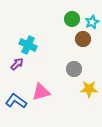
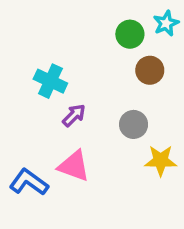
cyan star: (92, 22) -> (166, 23), moved
purple arrow: (17, 64) -> (74, 115), moved
pink triangle: (41, 92) -> (74, 166), turned 36

